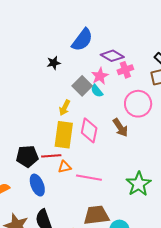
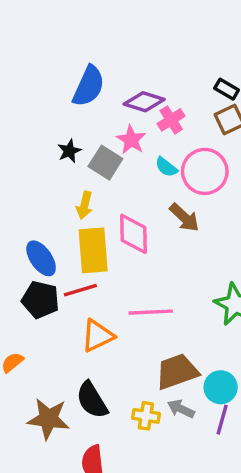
black star: (54, 63) -> (69, 151), moved
cyan semicircle: (97, 91) -> (166, 167), moved
black pentagon: (27, 156) -> (41, 300), turned 30
orange triangle: (65, 167) -> (98, 336), moved, size x1.5
blue ellipse: (37, 185) -> (41, 258), moved

